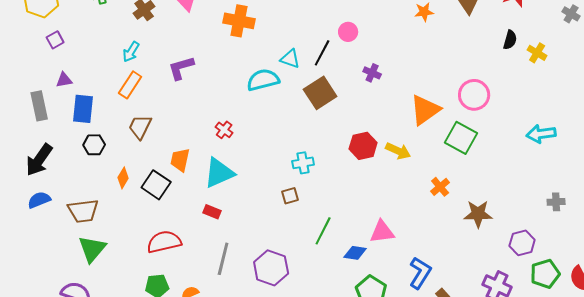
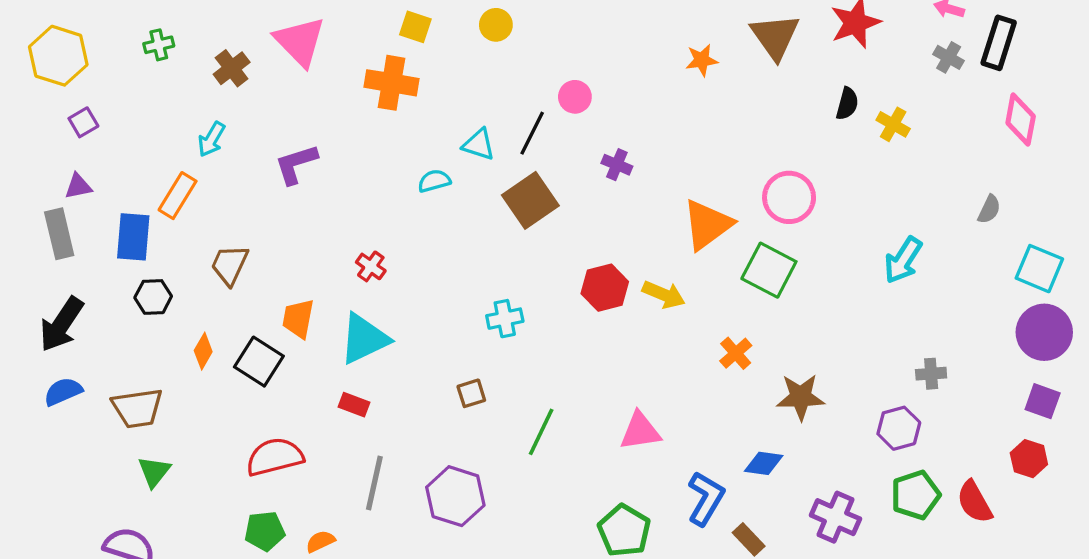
purple triangle: (64, 80) -> (78, 186), moved
cyan semicircle: (263, 80) -> (434, 181), size x0.6
orange rectangle: (130, 85) -> (178, 196), moved
cyan arrow: (541, 134) -> (903, 260), turned -48
brown square: (290, 196) -> (471, 393), moved
purple hexagon: (522, 243) -> (899, 428), moved
green triangle: (92, 249) -> (154, 472), size x0.7
blue diamond: (355, 253) -> (764, 463), moved

